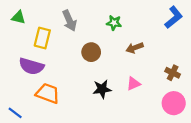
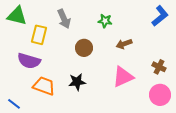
green triangle: (18, 17) -> (17, 16), size x1.5
pink triangle: (134, 84) -> (123, 77), size x1.6
black star: (102, 89) -> (77, 82), moved

